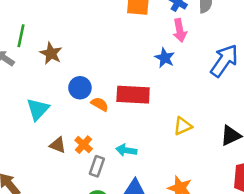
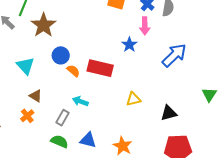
brown star: (51, 53) -> (43, 25), size x1.4
cyan triangle: (38, 109) -> (25, 66), turned -36
orange cross: (84, 145) -> (27, 116), moved
cyan arrow: (126, 150) -> (80, 101), moved

